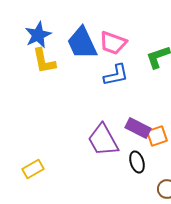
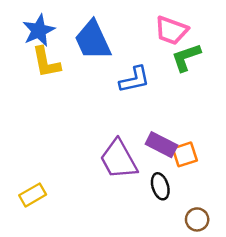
pink trapezoid: (113, 43) -> (171, 30), moved

